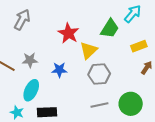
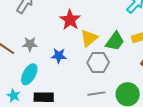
green trapezoid: (110, 29) -> (115, 41), moved

